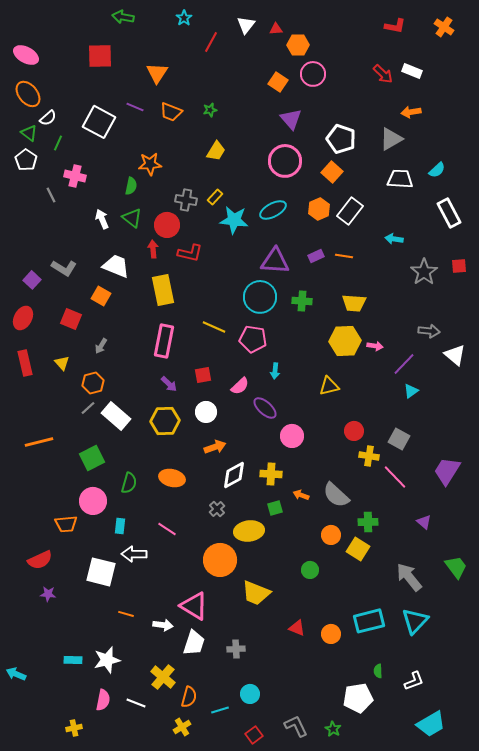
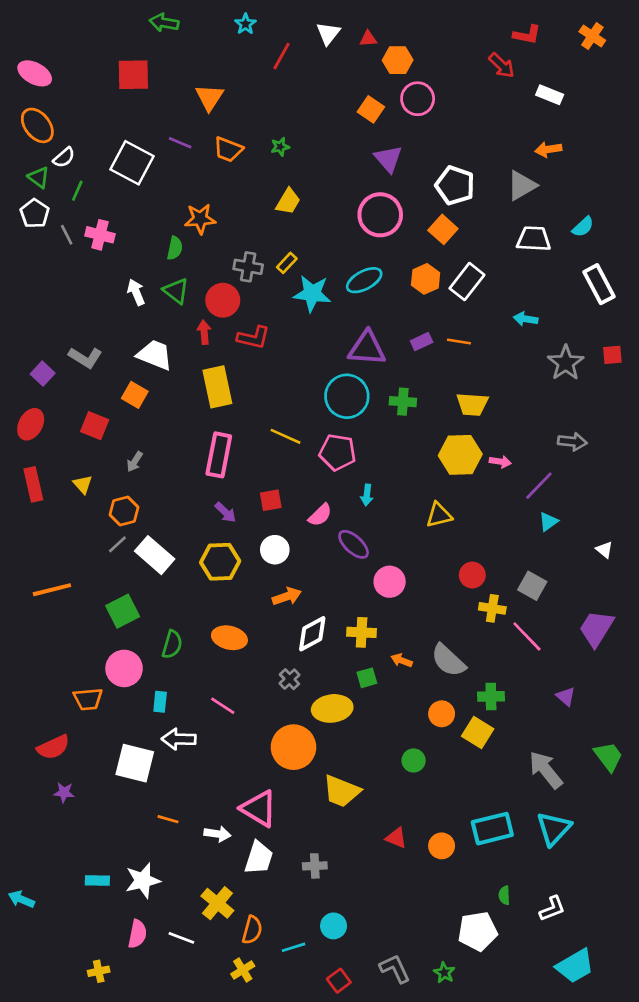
red arrow: (383, 74) -> (502, 65), moved
gray line: (51, 195) -> (67, 235), moved
white triangle: (455, 355) -> (604, 550), moved, size x0.6

